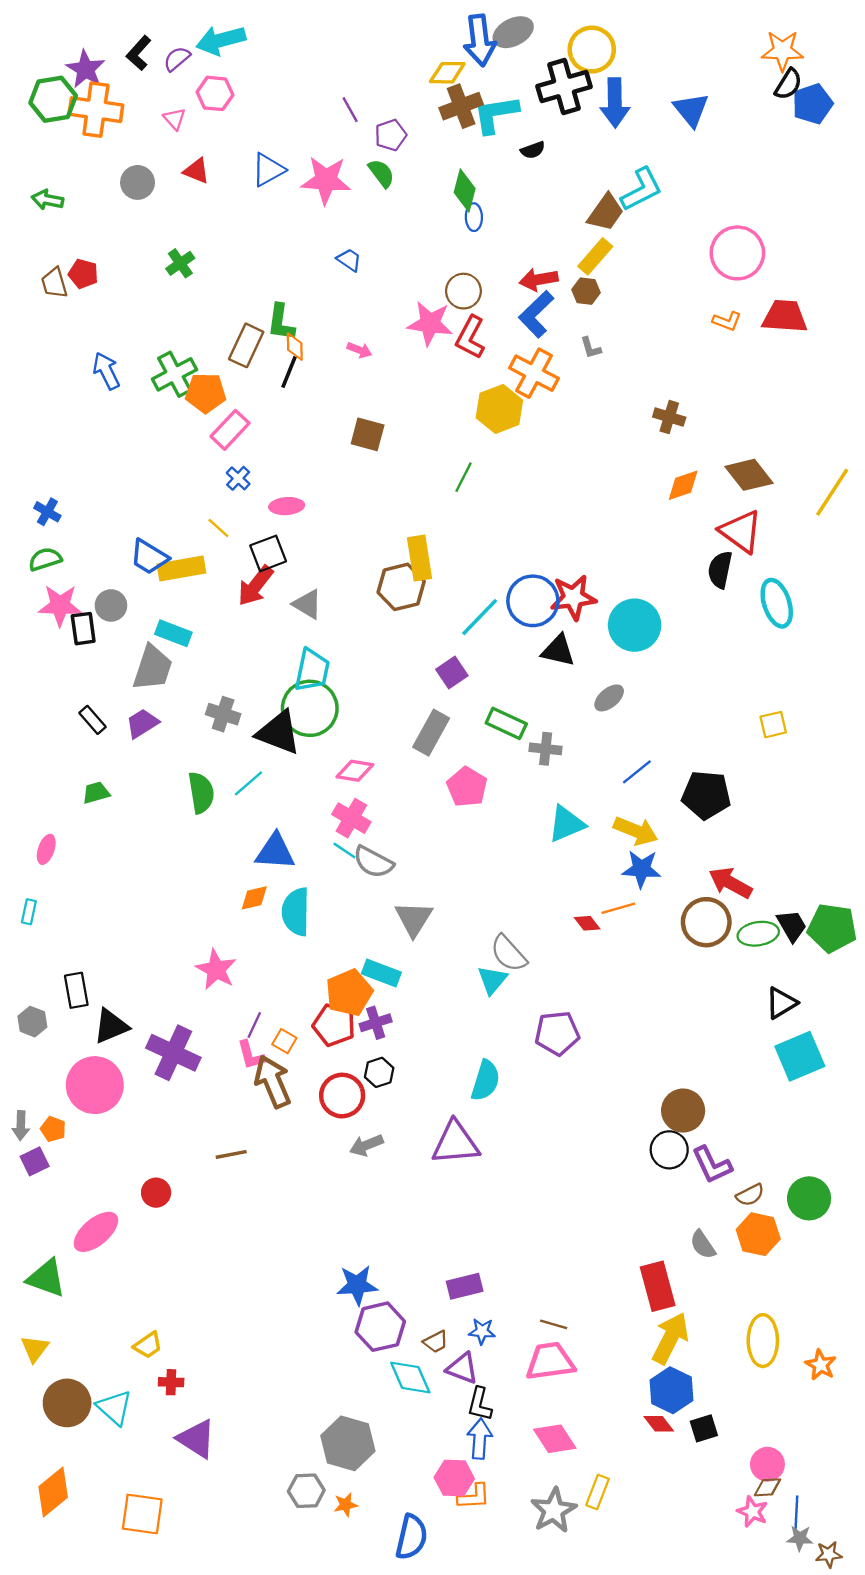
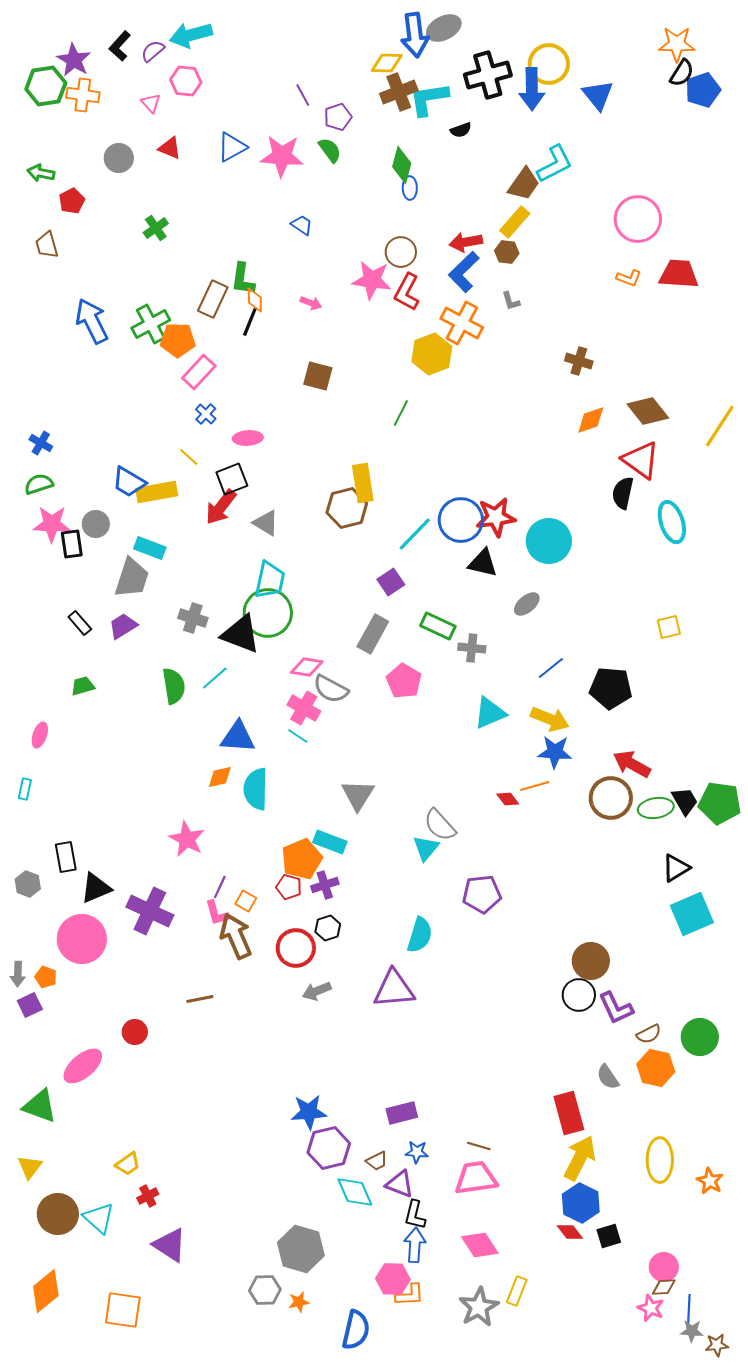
yellow circle: (592, 50) -> (549, 64), moved
orange cross: (96, 110) -> (83, 95), size x0.7
red pentagon: (83, 274) -> (72, 201), moved, turned 30
blue arrow: (106, 371) -> (92, 321), size x1.4
gray semicircle: (373, 862) -> (331, 689), moved
red pentagon: (334, 1025) -> (289, 887), size x0.7
red cross: (171, 1382) -> (148, 1196), turned -30

